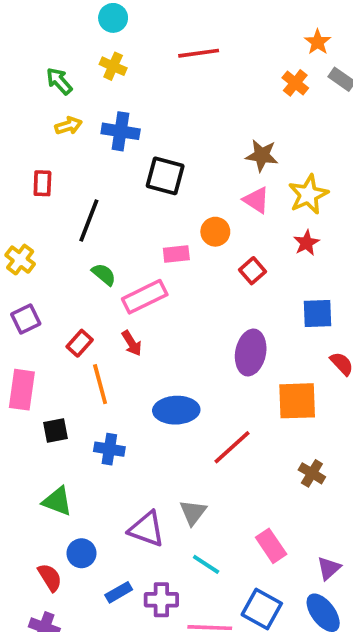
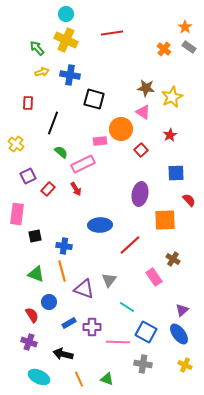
orange star: (318, 42) -> (185, 27), moved
yellow cross: (113, 66) -> (66, 40), size x1.6
yellow star: (308, 194) -> (172, 97), moved
orange circle: (215, 232) -> (121, 129), size x1.5
purple square: (26, 319) -> (28, 176), moved
orange line: (100, 384) -> (62, 271), moved
pink rectangle: (271, 546) -> (154, 277), moved
cyan line: (206, 564) -> (127, 307), moved

